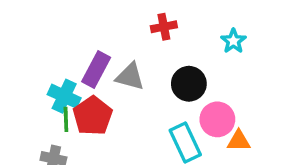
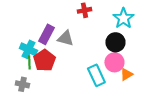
cyan star: (233, 41) -> (123, 18), size x1.5
black circle: (189, 84) -> (115, 42), moved
orange triangle: (239, 141) -> (126, 74), turned -32

